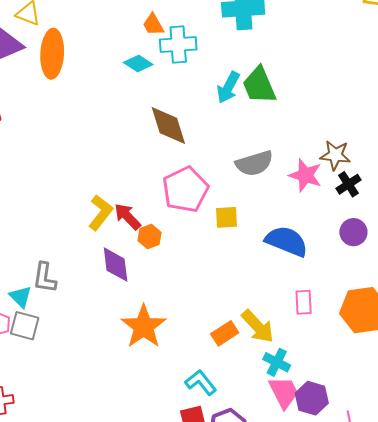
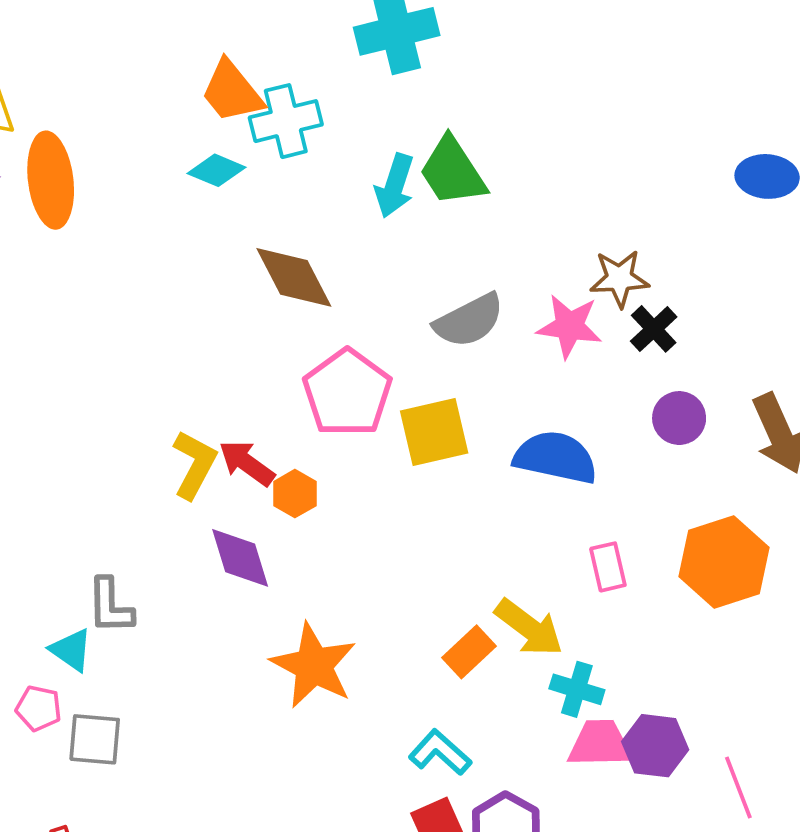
orange trapezoid: (153, 24) -> (232, 92), size x1.5
yellow square: (226, 217) -> (434, 432), size x1.5
gray square: (25, 326) -> (95, 739), moved
pink trapezoid: (284, 392) -> (600, 744), turned -54

